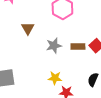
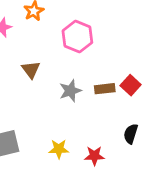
yellow star: (55, 78) -> (59, 149), moved

